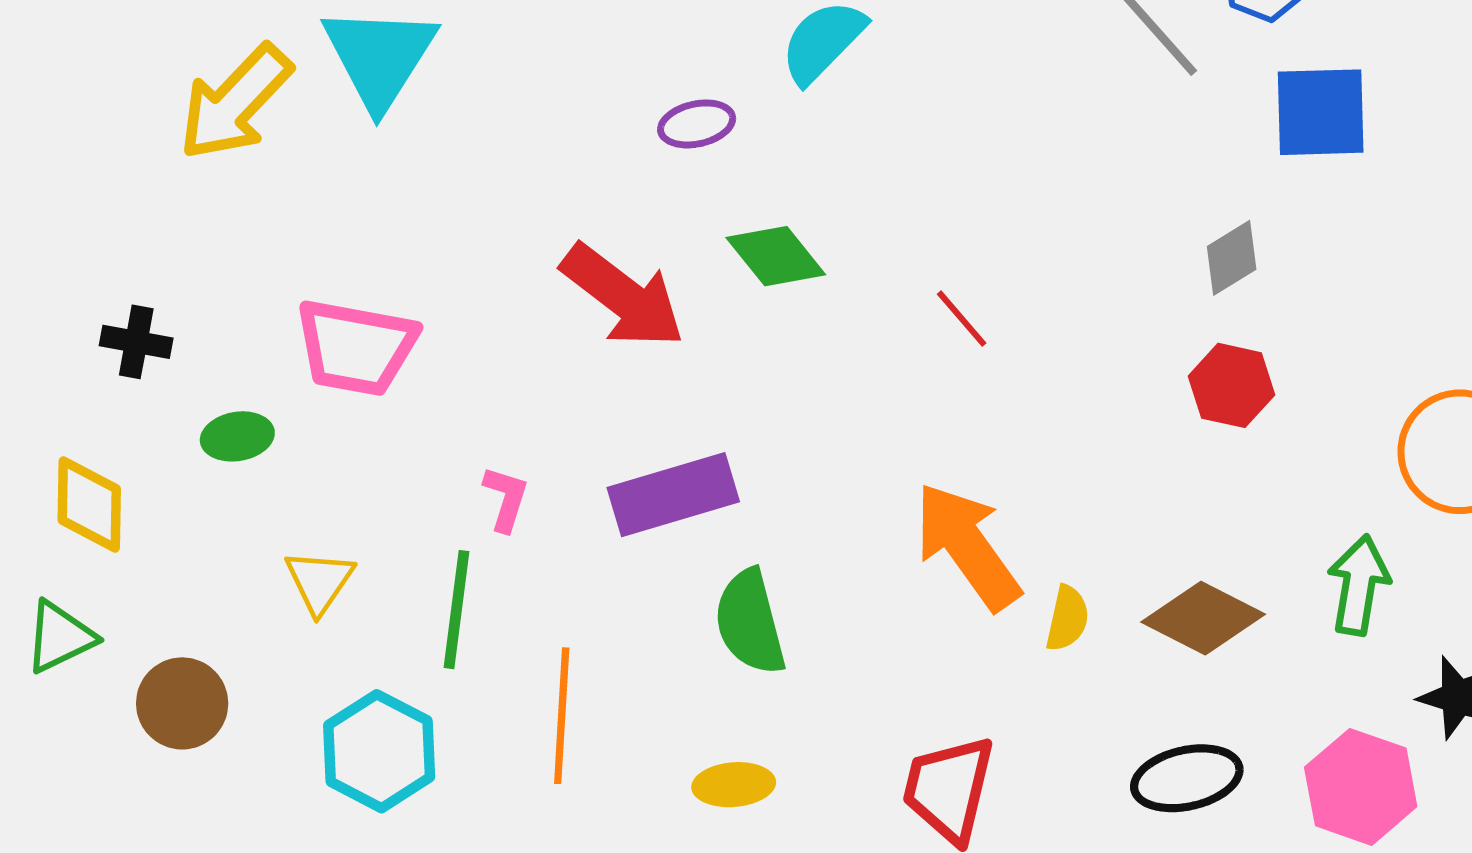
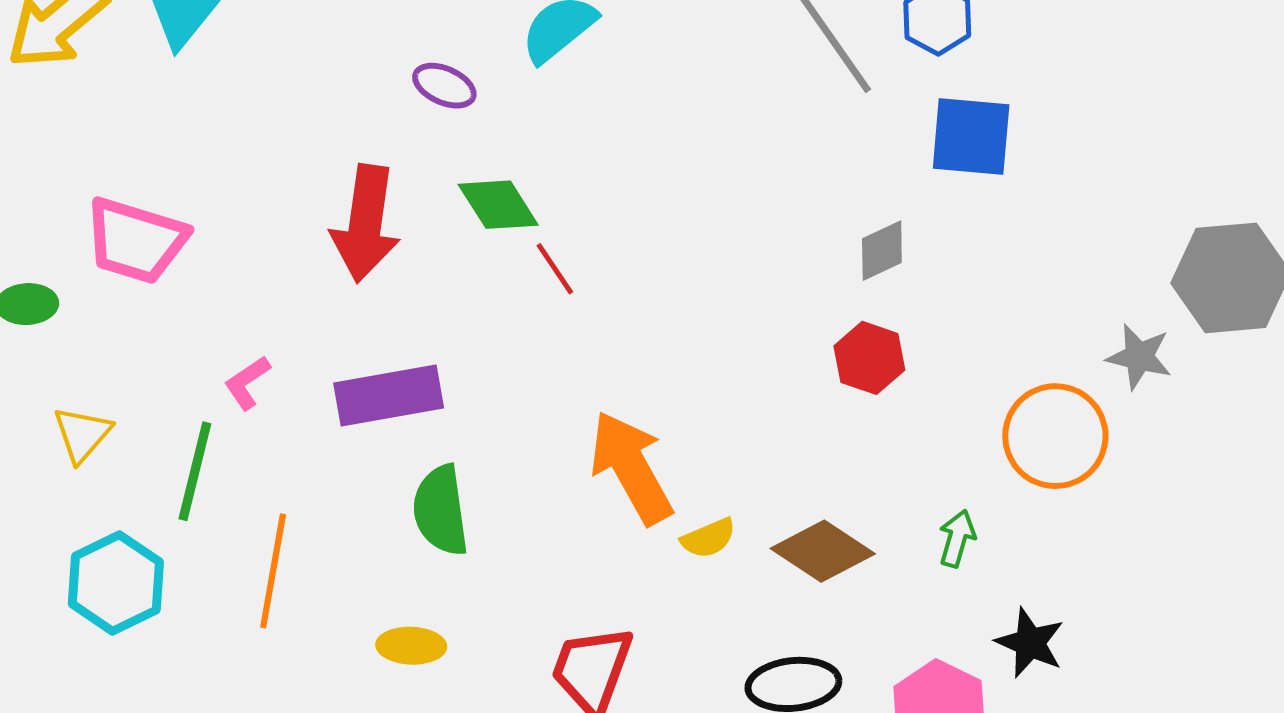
purple ellipse: (697, 124) -> (444, 86), turned 30
red arrow: (623, 296) -> (366, 223), turned 54
red line: (962, 319) -> (555, 269), moved
pink L-shape: (506, 499) -> (247, 383), turned -148
green arrow: (1359, 585) -> (957, 538), size x0.7
yellow semicircle: (1067, 618) -> (708, 538), turned 48

